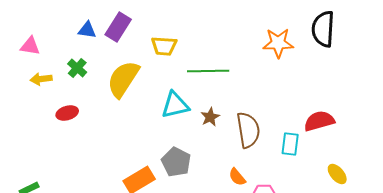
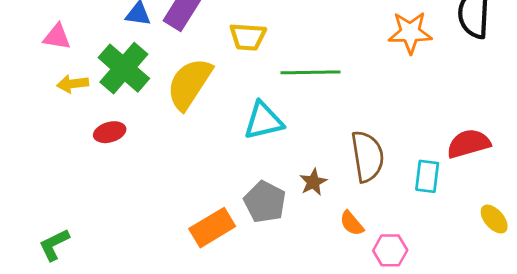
green cross: (77, 68) -> (124, 68), size x1.8
brown star: (210, 117) -> (313, 182), moved

